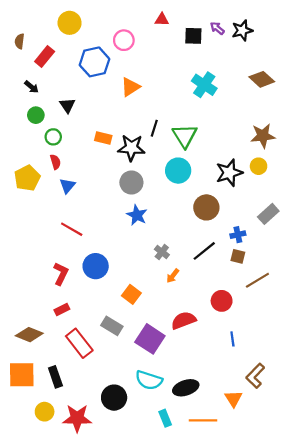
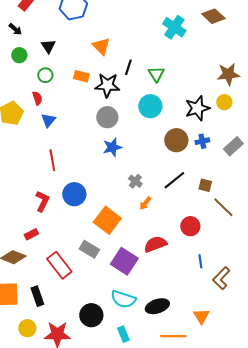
brown diamond: (262, 79) -> (213, 16), moved
orange triangle: (130, 87) -> (101, 46), moved, turned -42
green triangle: (185, 136) -> (156, 74), size x0.7
green circle: (53, 137) -> (45, 75), moved
blue star: (137, 215) -> (112, 147), turned 30
red line: (72, 229) -> (52, 160), turned 50
blue cross: (238, 235) -> (202, 141), moved
brown line: (257, 280) -> (223, 207), turned 75
orange square: (131, 294) -> (107, 220), size x1.5
red rectangle: (62, 310) -> (31, 234), moved
brown L-shape: (255, 376) -> (221, 278), moved
cyan rectangle: (165, 418) -> (123, 334), moved

